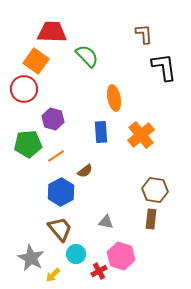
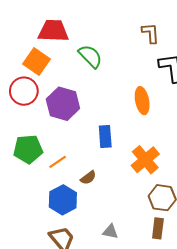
orange ellipse: (114, 98) -> (142, 101), moved
purple hexagon: (53, 119) -> (63, 104), moved, size x1.4
orange cross: (141, 135) -> (145, 160), moved

